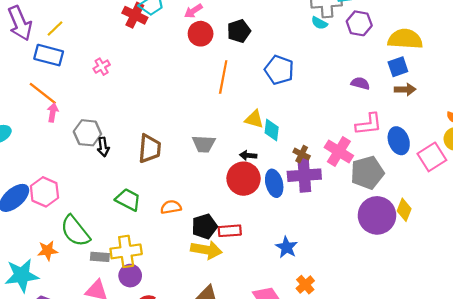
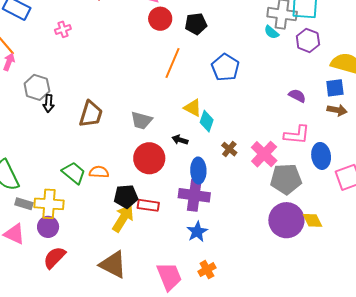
purple cross: (304, 175) -> (194, 195), moved
red circle: (244, 179) -> (149, 158), moved
green trapezoid: (128, 200) -> (74, 173), moved
yellow diamond: (404, 210) -> (313, 220), turned -60
yellow arrow: (206, 250) -> (123, 218), turned -80

